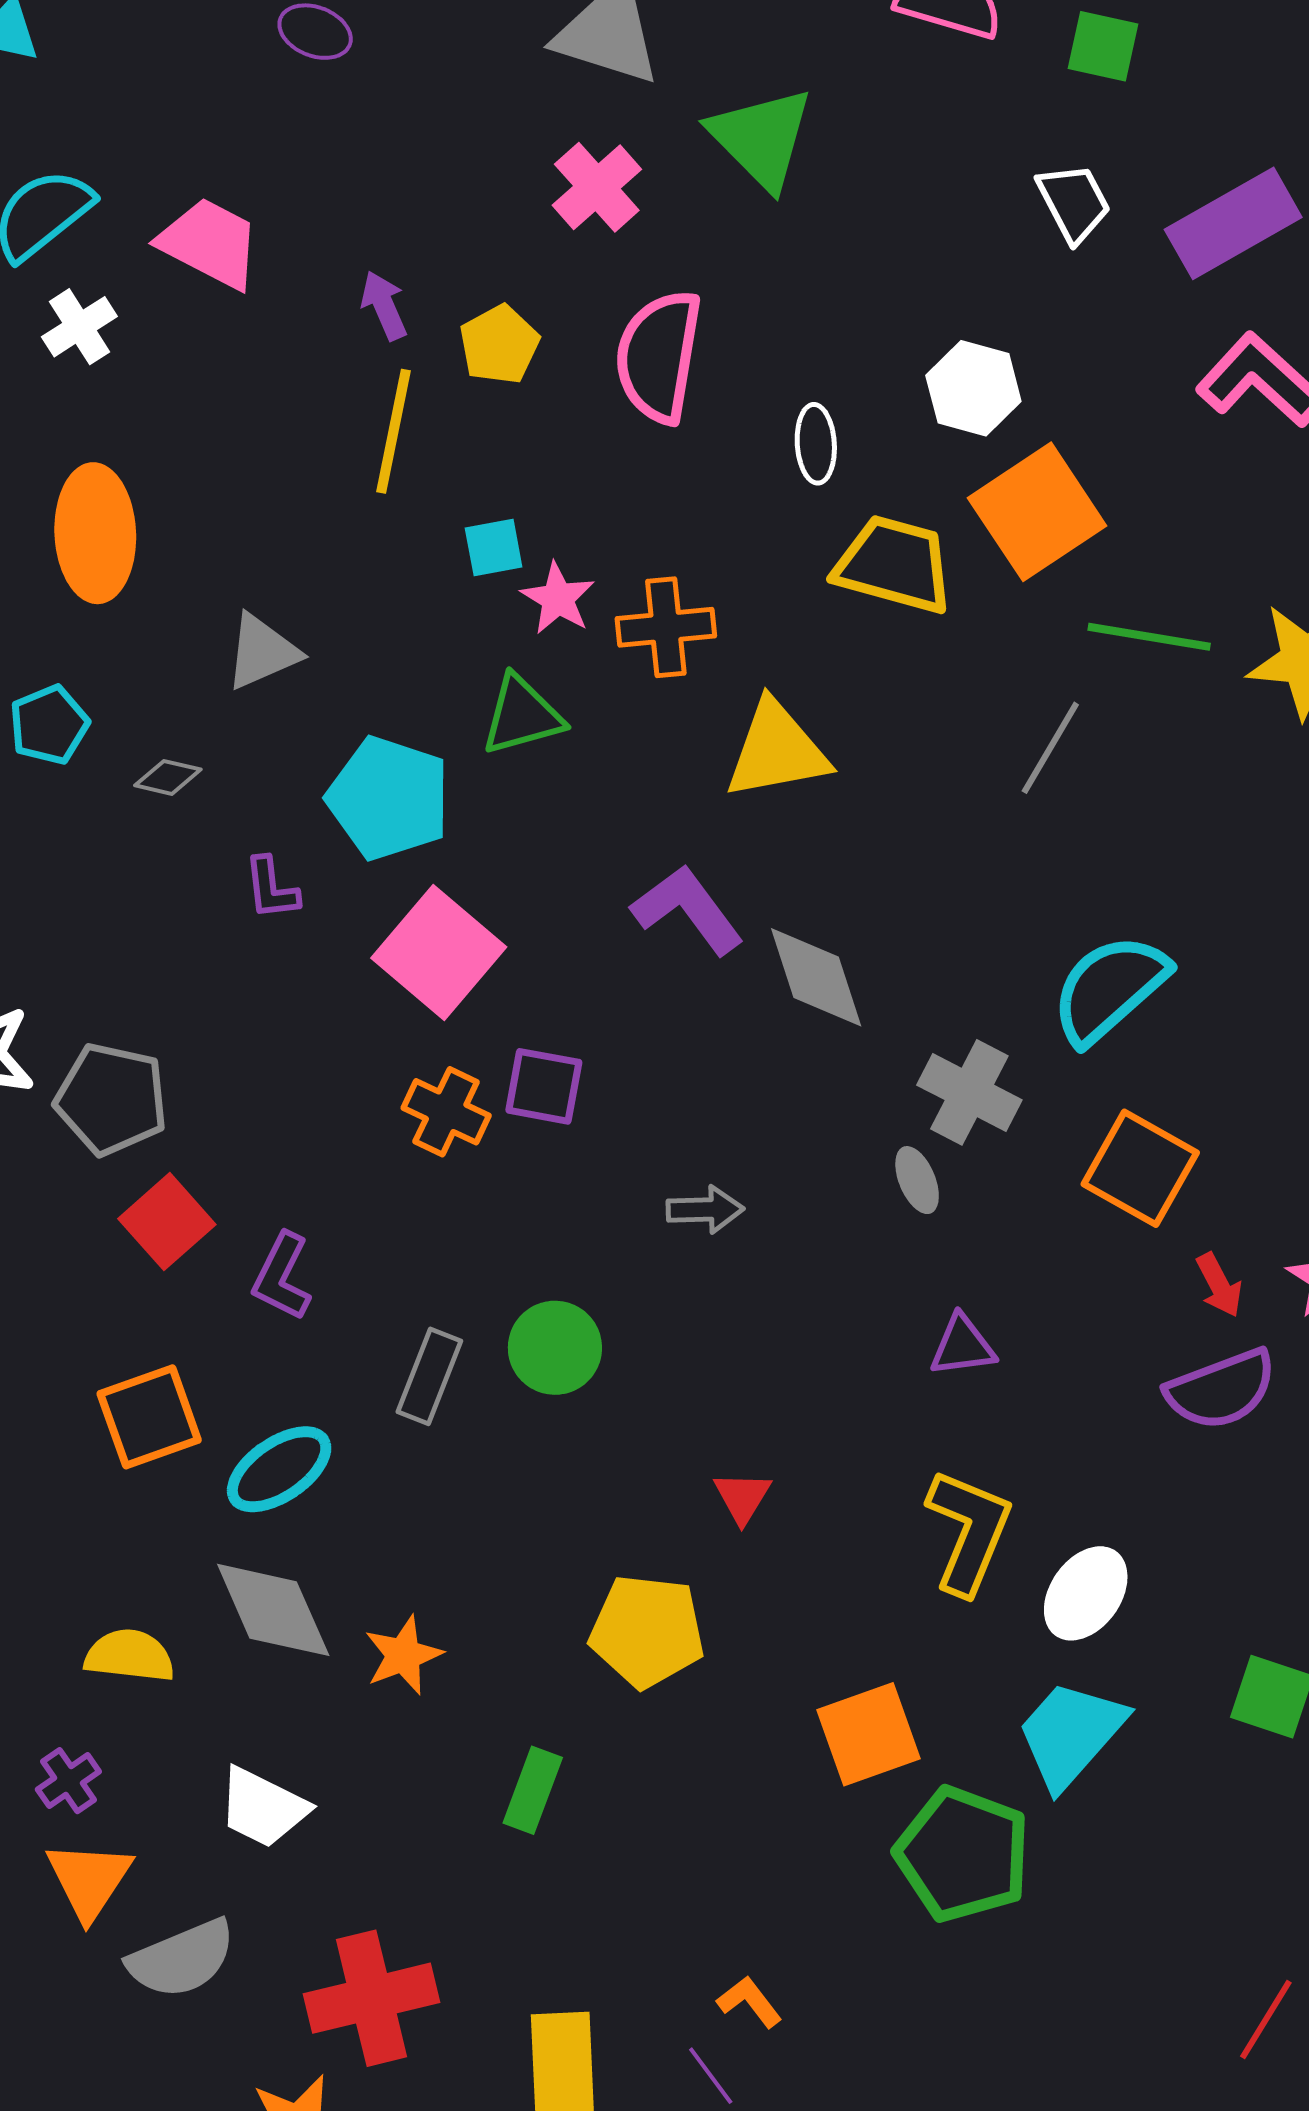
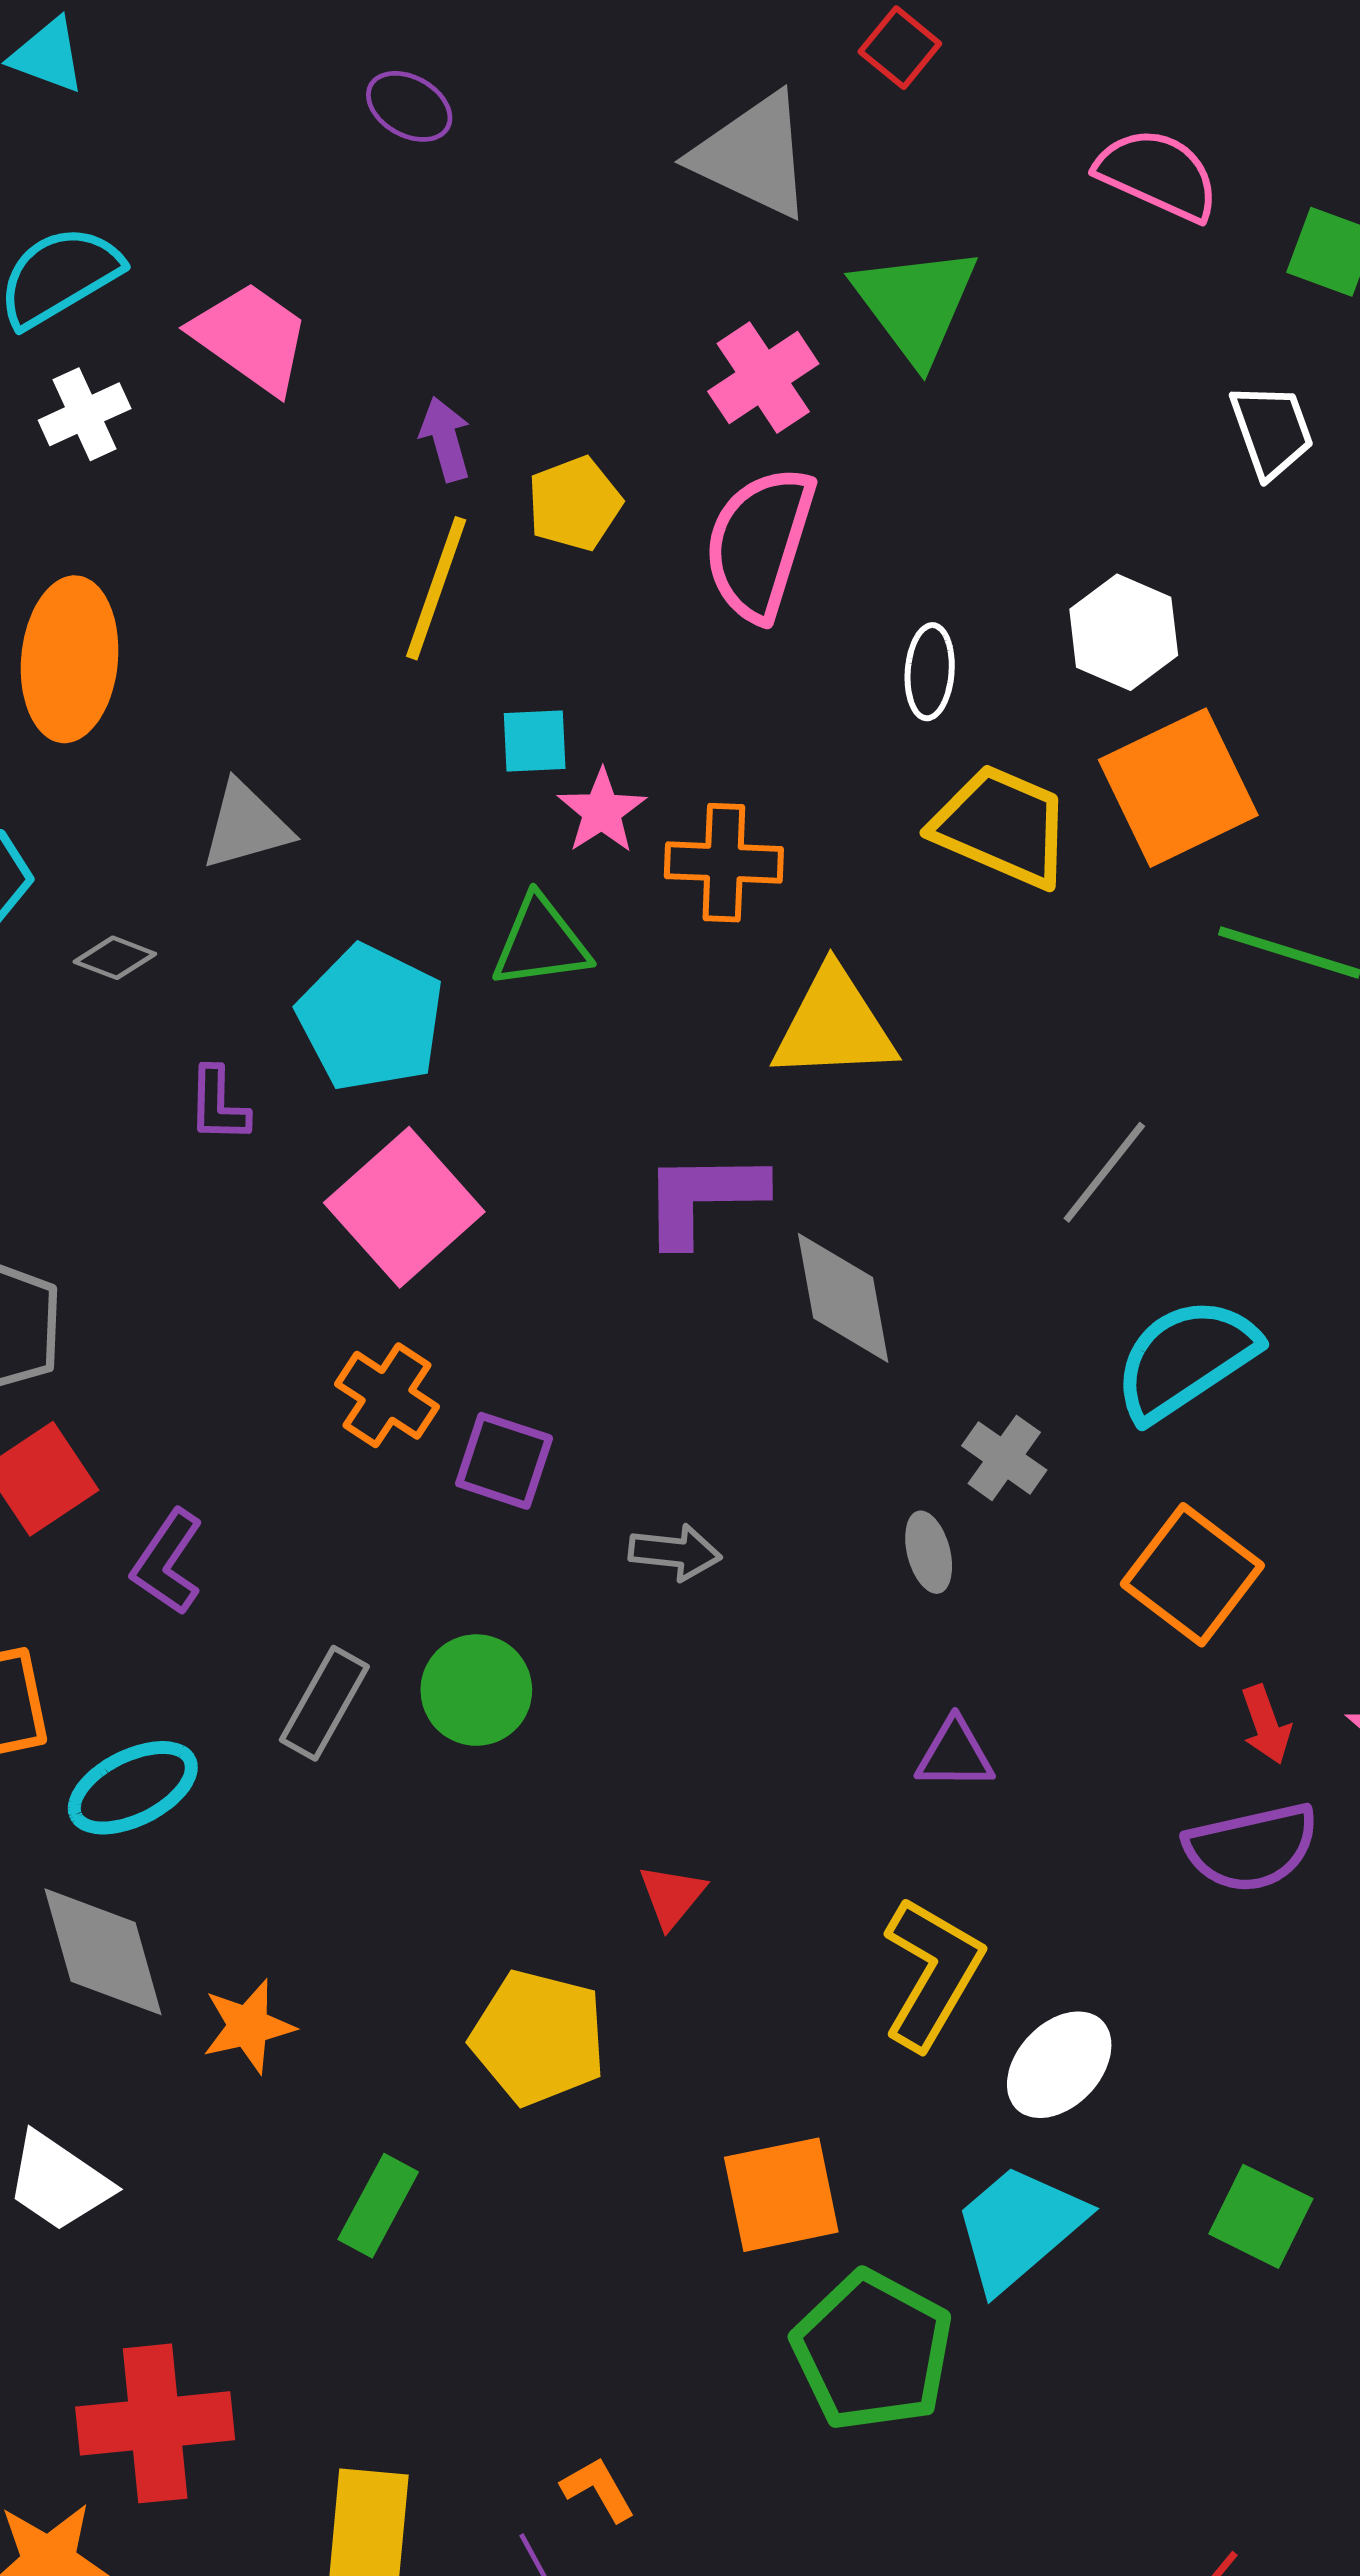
pink cross: (597, 187) -> (763, 378), moved
gray line: (1050, 748) -> (1104, 1172), moved
purple L-shape: (687, 910) -> (703, 1197), turned -62
purple square: (544, 1086) -> (504, 1461), moved
gray cross: (969, 1092) -> (1004, 1458), size x0.7

